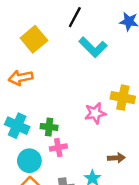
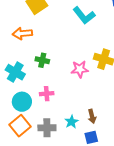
green cross: (49, 127) -> (42, 60), moved
brown arrow: (116, 158) -> (92, 116), moved, turned 72

